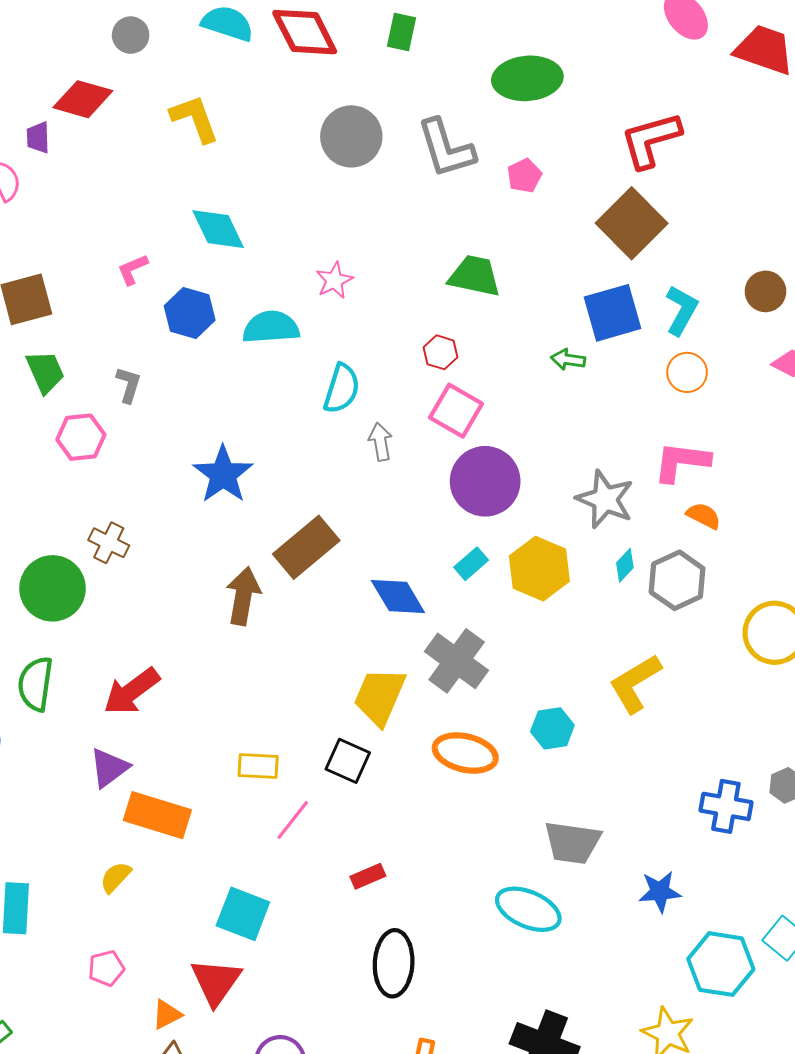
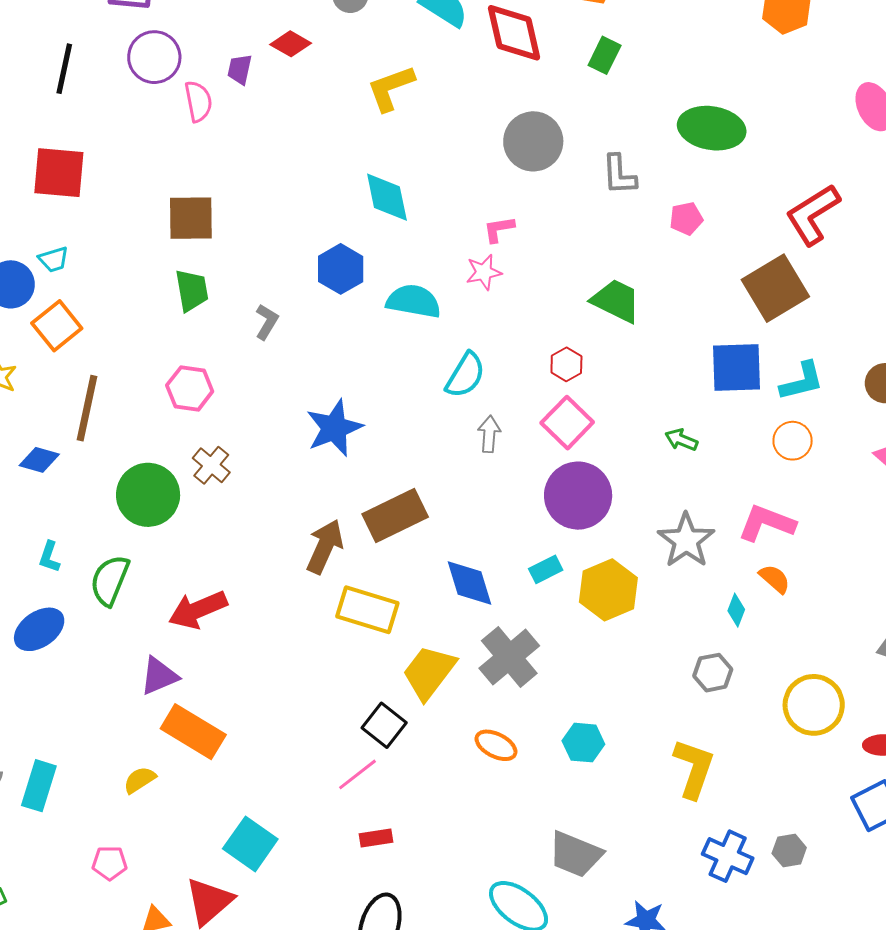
red diamond: (83, 99) -> (291, 44), size x0.7
yellow L-shape: (195, 119) -> (391, 88), turned -104
red L-shape: (651, 140) -> (813, 215), turned -30
gray L-shape: (446, 148) -> (619, 175), size x0.7
pink L-shape: (133, 269) -> (499, 229), moved
cyan L-shape: (681, 310) -> (802, 381), turned 33
green arrow: (568, 360) -> (681, 440), moved
pink hexagon: (81, 437) -> (190, 388), moved
cyan diamond: (625, 565) -> (736, 610), moved, turned -36
gray hexagon: (677, 580) -> (713, 673), moved, size x0.7
yellow L-shape: (635, 683) -> (694, 769), moved, turned 126
orange ellipse: (465, 753) -> (496, 745), size x0.7
yellow rectangle: (258, 766) -> (367, 610), moved, size x1.5
pink line: (293, 820) -> (358, 774), moved

